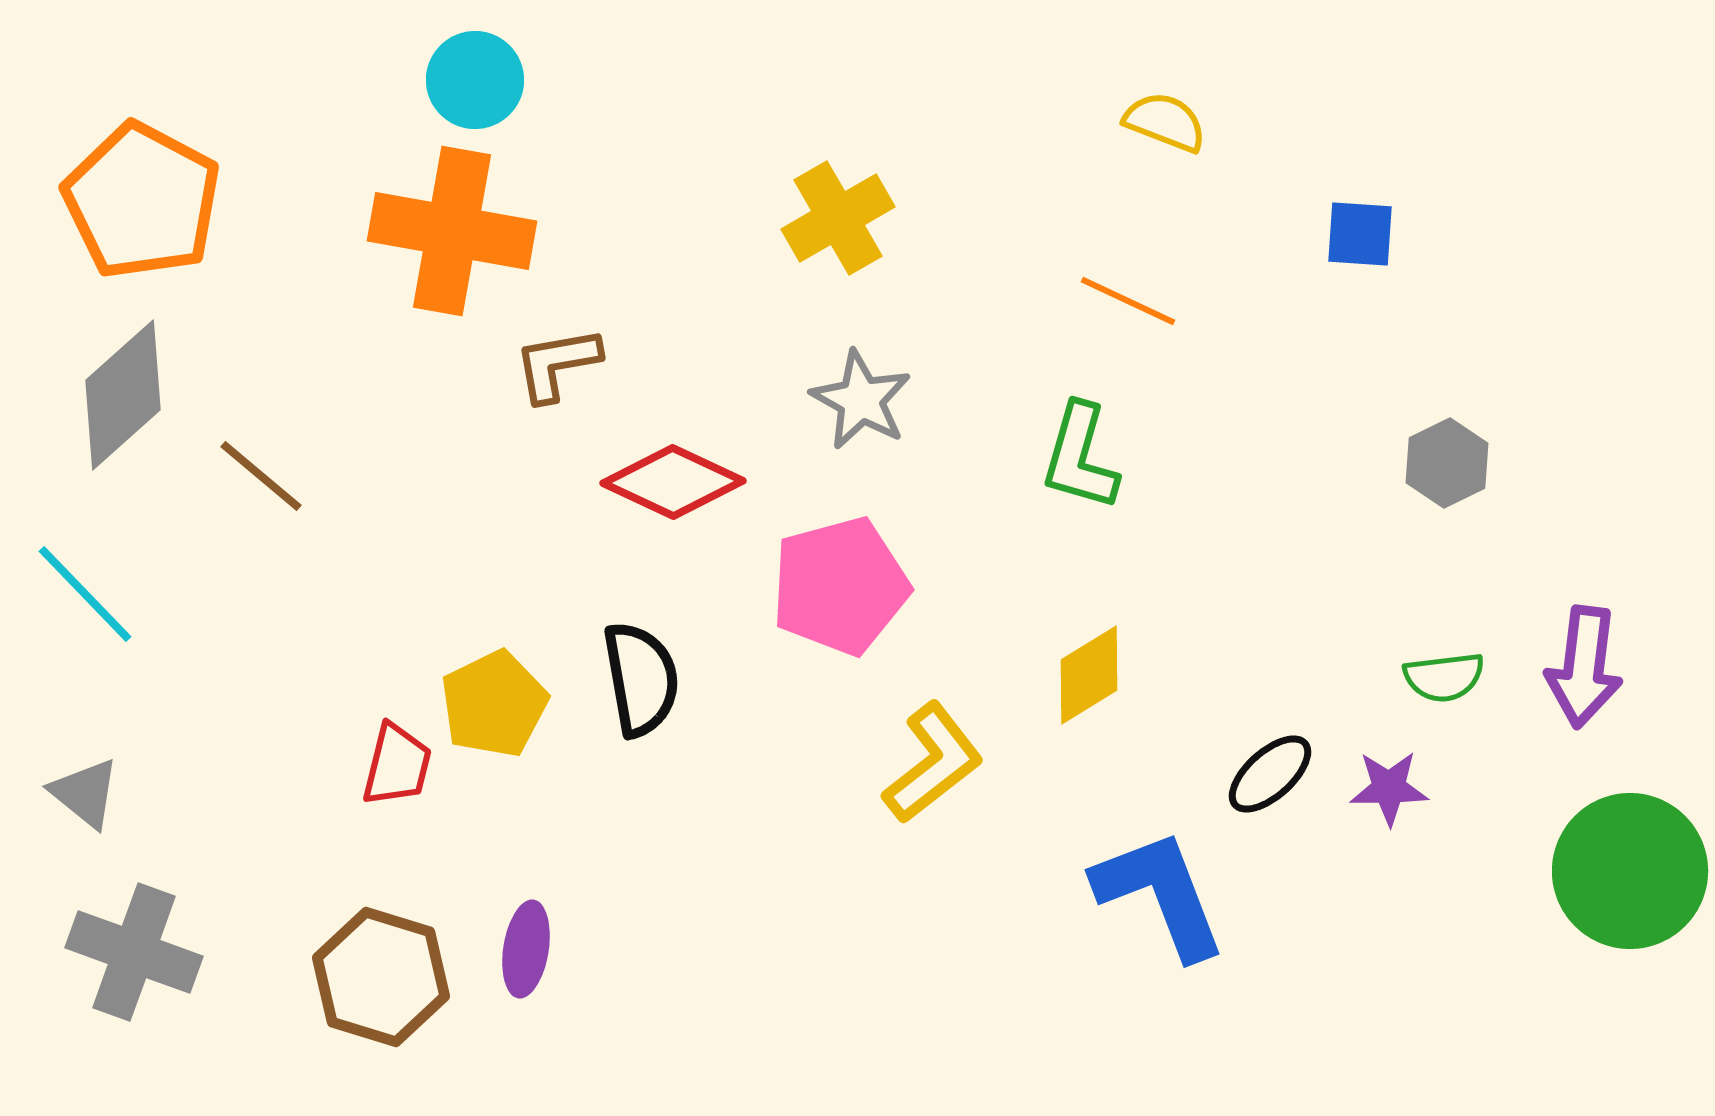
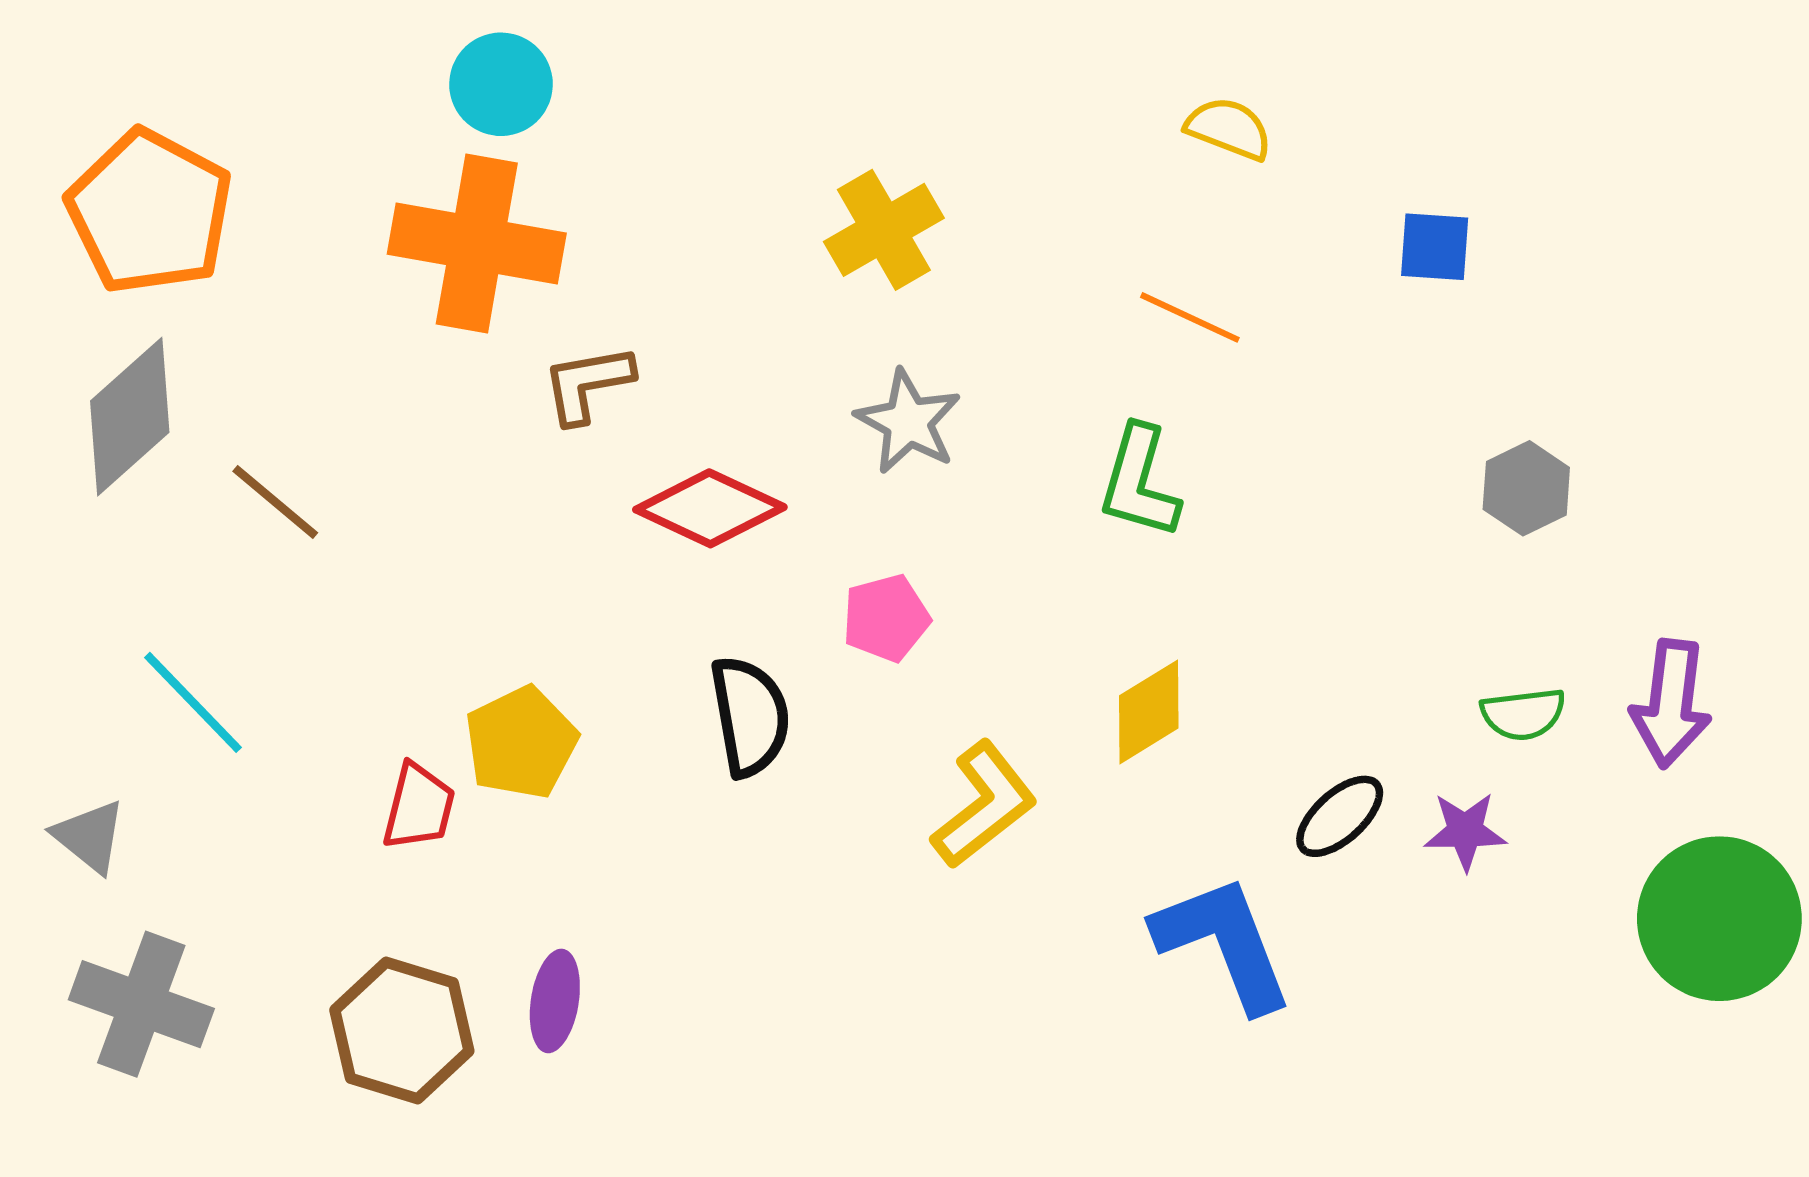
pink pentagon: (840, 586) -> (886, 618), size x0.6
cyan line: (85, 594) -> (193, 702), moved
black semicircle: (641, 679) -> (750, 716), moved

